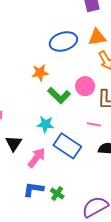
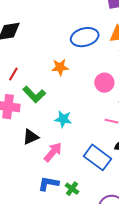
green L-shape: (59, 95) -> (34, 94), moved
black triangle: (14, 143) -> (31, 137), turned 30
blue rectangle: (67, 146) -> (98, 157), moved

